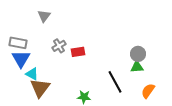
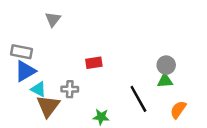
gray cross: (59, 46) -> (70, 89), moved, turned 32
blue triangle: (21, 59) -> (25, 71), turned 30

